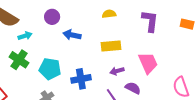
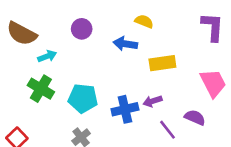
yellow semicircle: (109, 14) -> (144, 21), moved, turned 32
blue arrow: (72, 35) -> (125, 44), moved
purple arrow: (117, 71) -> (153, 101), moved

